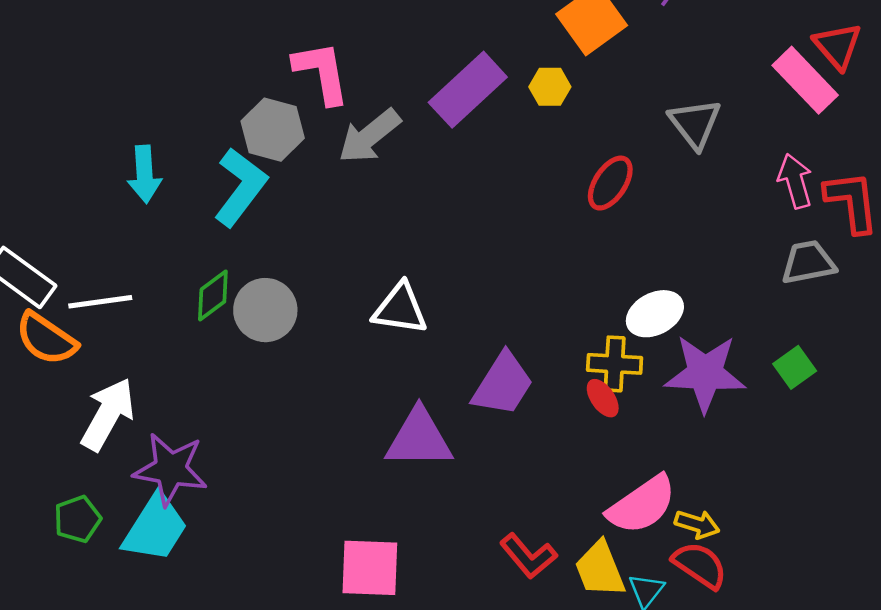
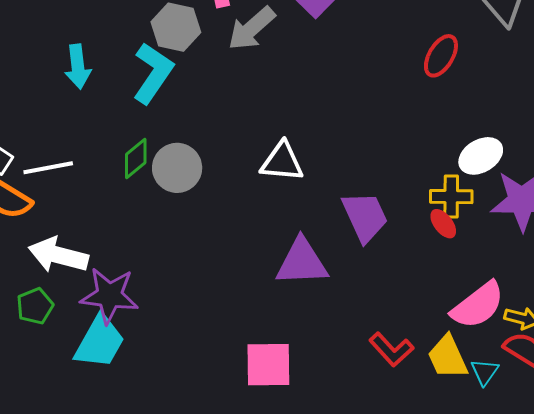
purple trapezoid: (503, 384) -> (365, 217), turned -54
white arrow: (108, 414) -> (58, 255), turned -102
green pentagon: (77, 519) -> (35, 306), moved

